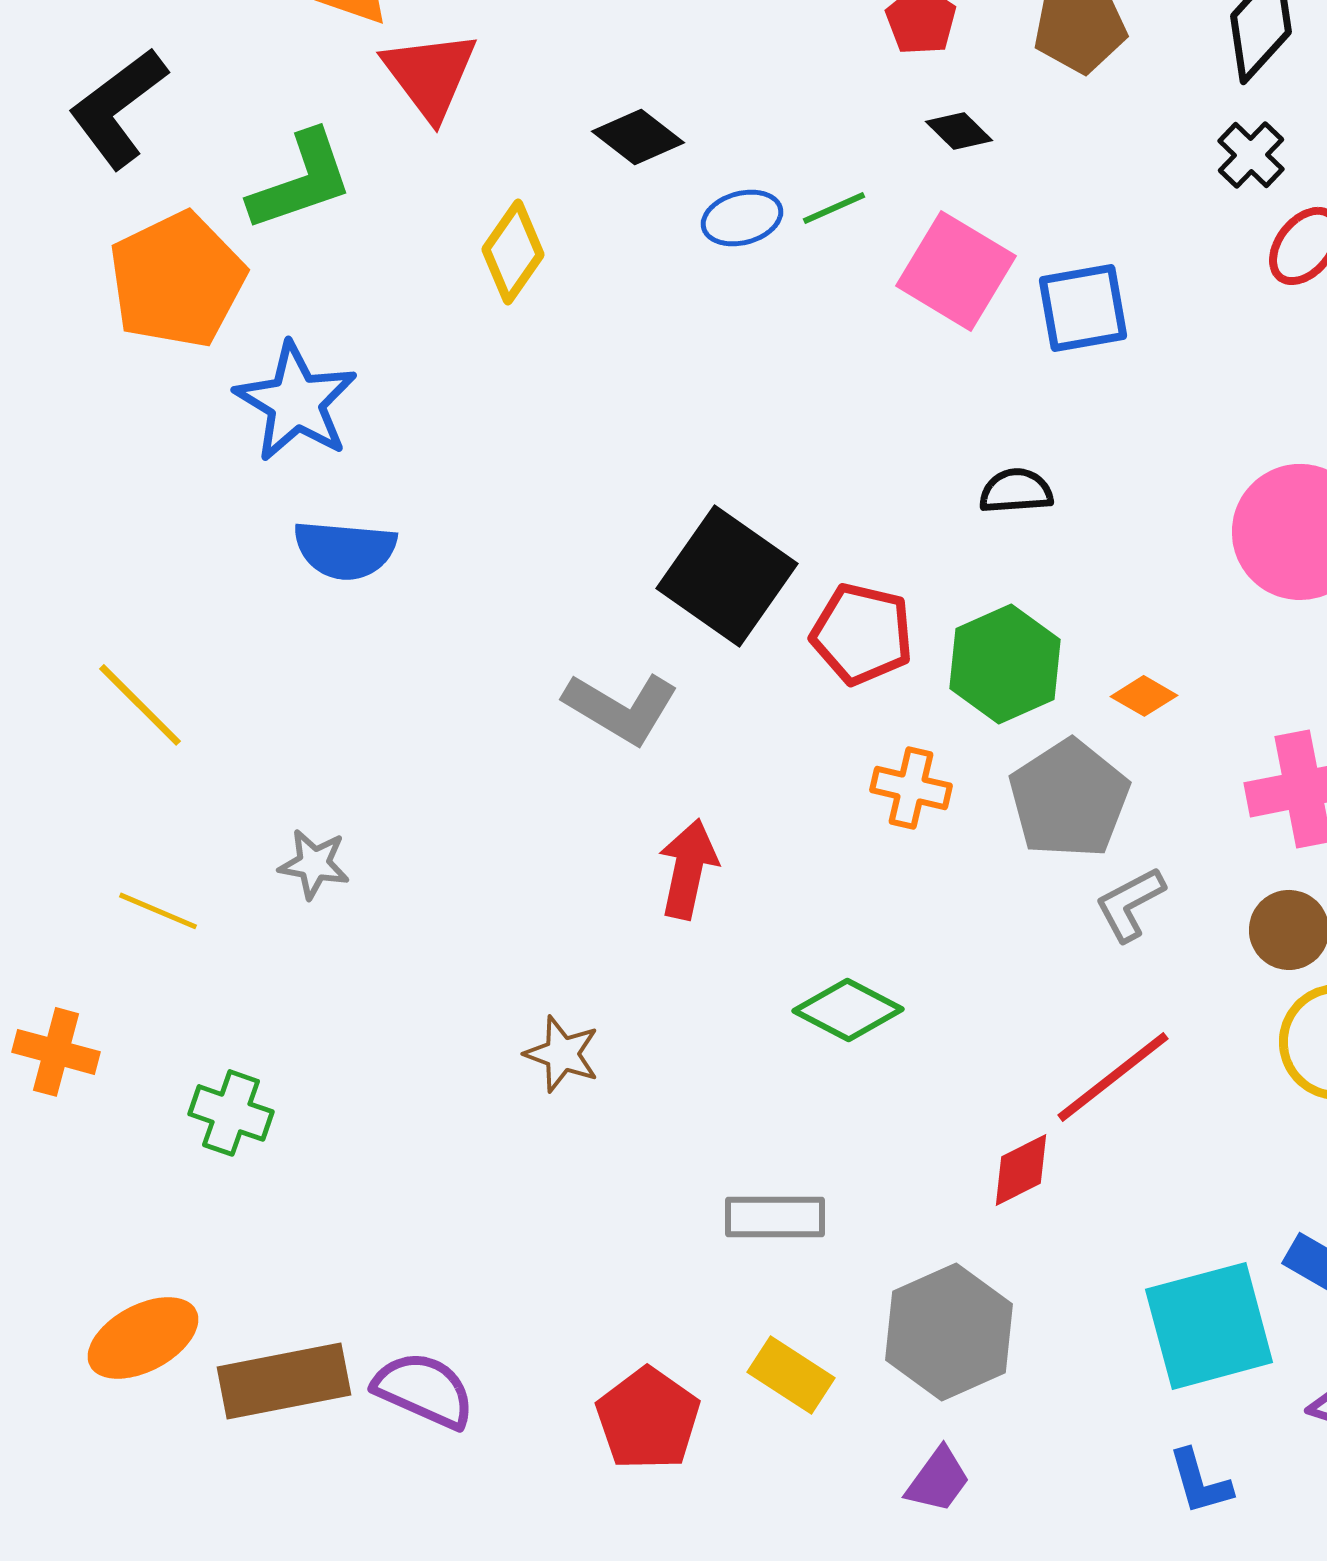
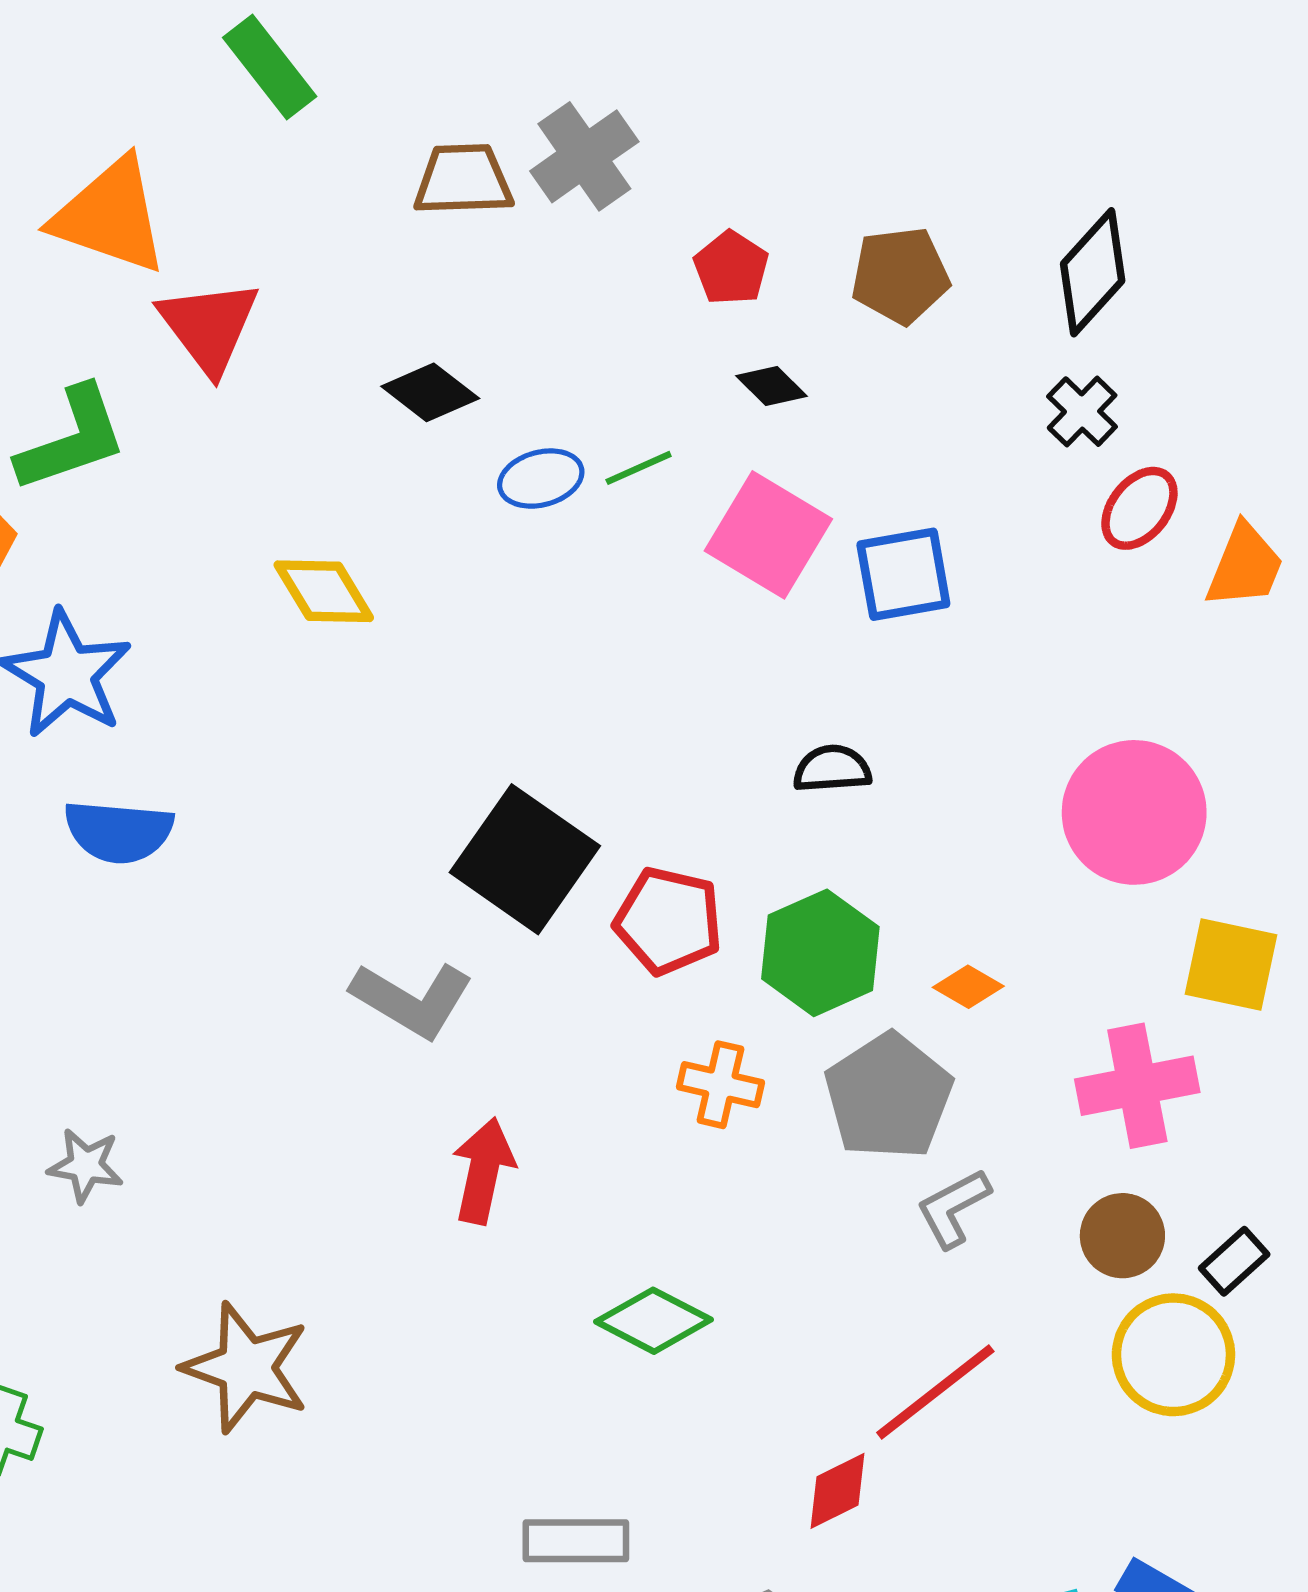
yellow diamond: (513, 252) -> (324, 591), moved, turned -66
brown star: (562, 1054) -> (246, 1368), moved, size x1.6

